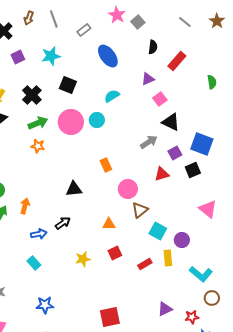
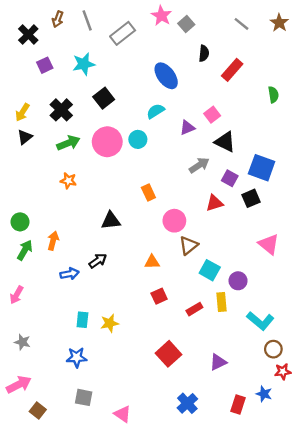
gray rectangle: (84, 30) -> (123, 33), size x1.5
blue ellipse: (108, 56) -> (166, 76), moved
purple triangle: (148, 79) -> (187, 128), moved
black square: (68, 85) -> (104, 98), turned 30
orange star: (38, 146) -> (68, 181), moved
purple square: (175, 153) -> (230, 178), turned -32
yellow star: (83, 259) -> (110, 323), moved
cyan rectangle: (34, 263) -> (82, 320), moved, turned 48
red square: (110, 317) -> (168, 354), moved, turned -30
red star: (192, 317) -> (283, 372), moved

